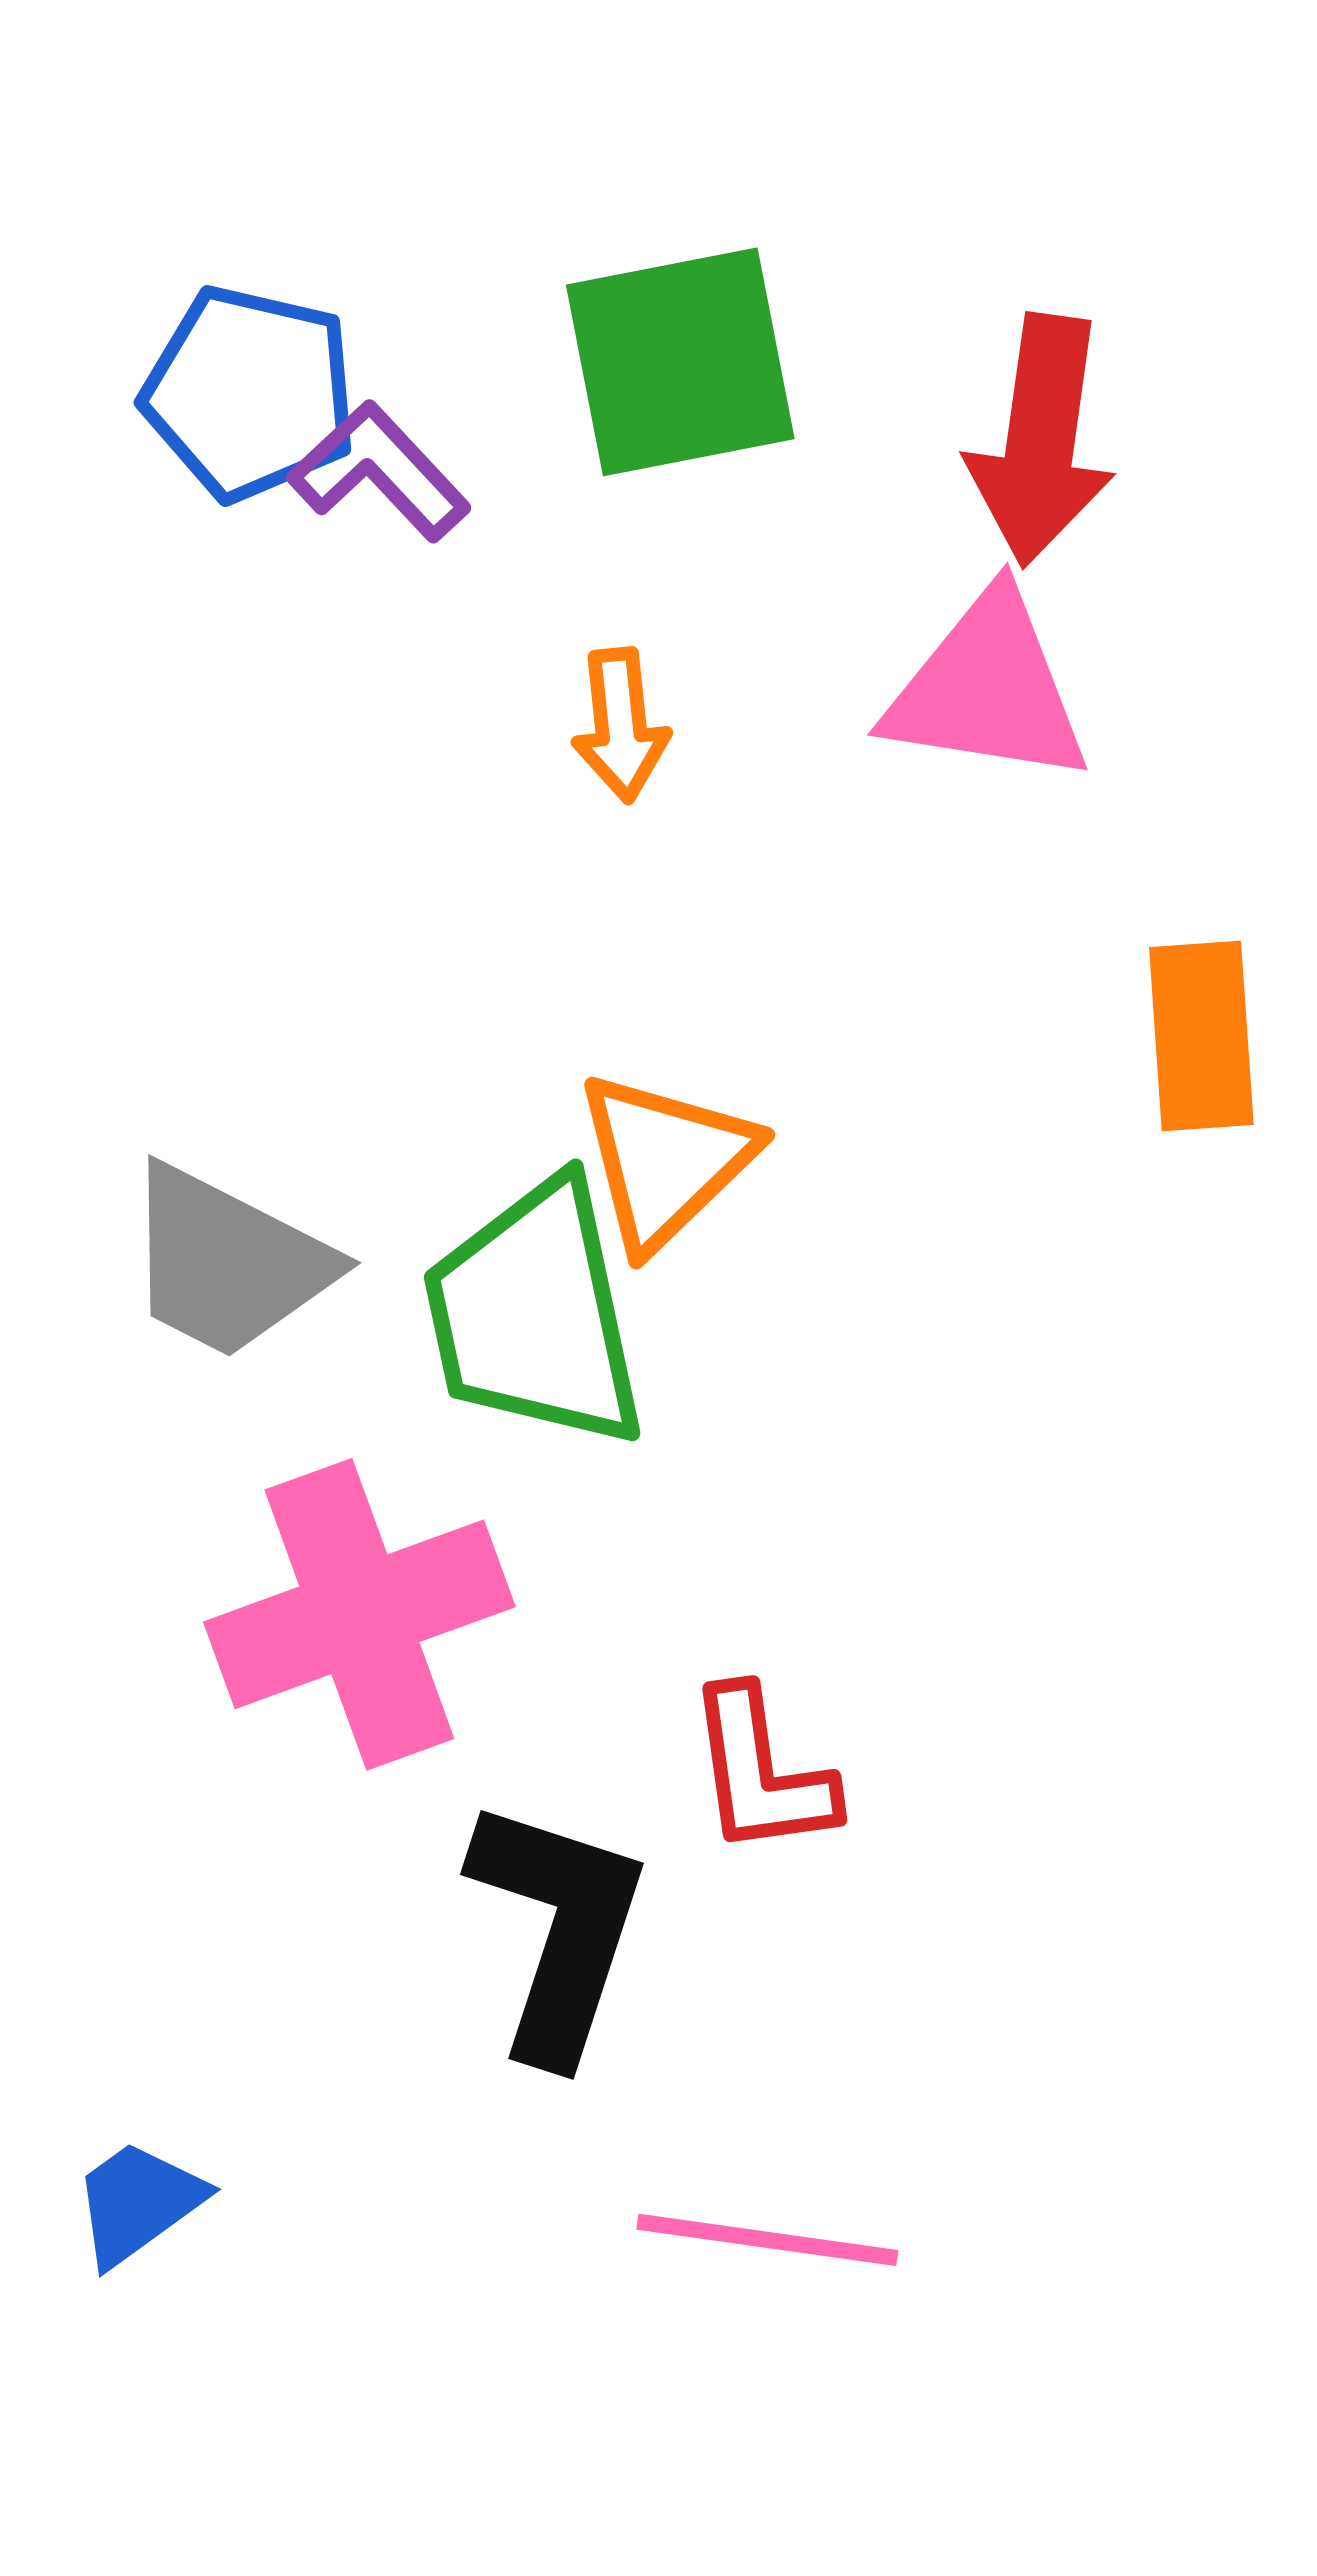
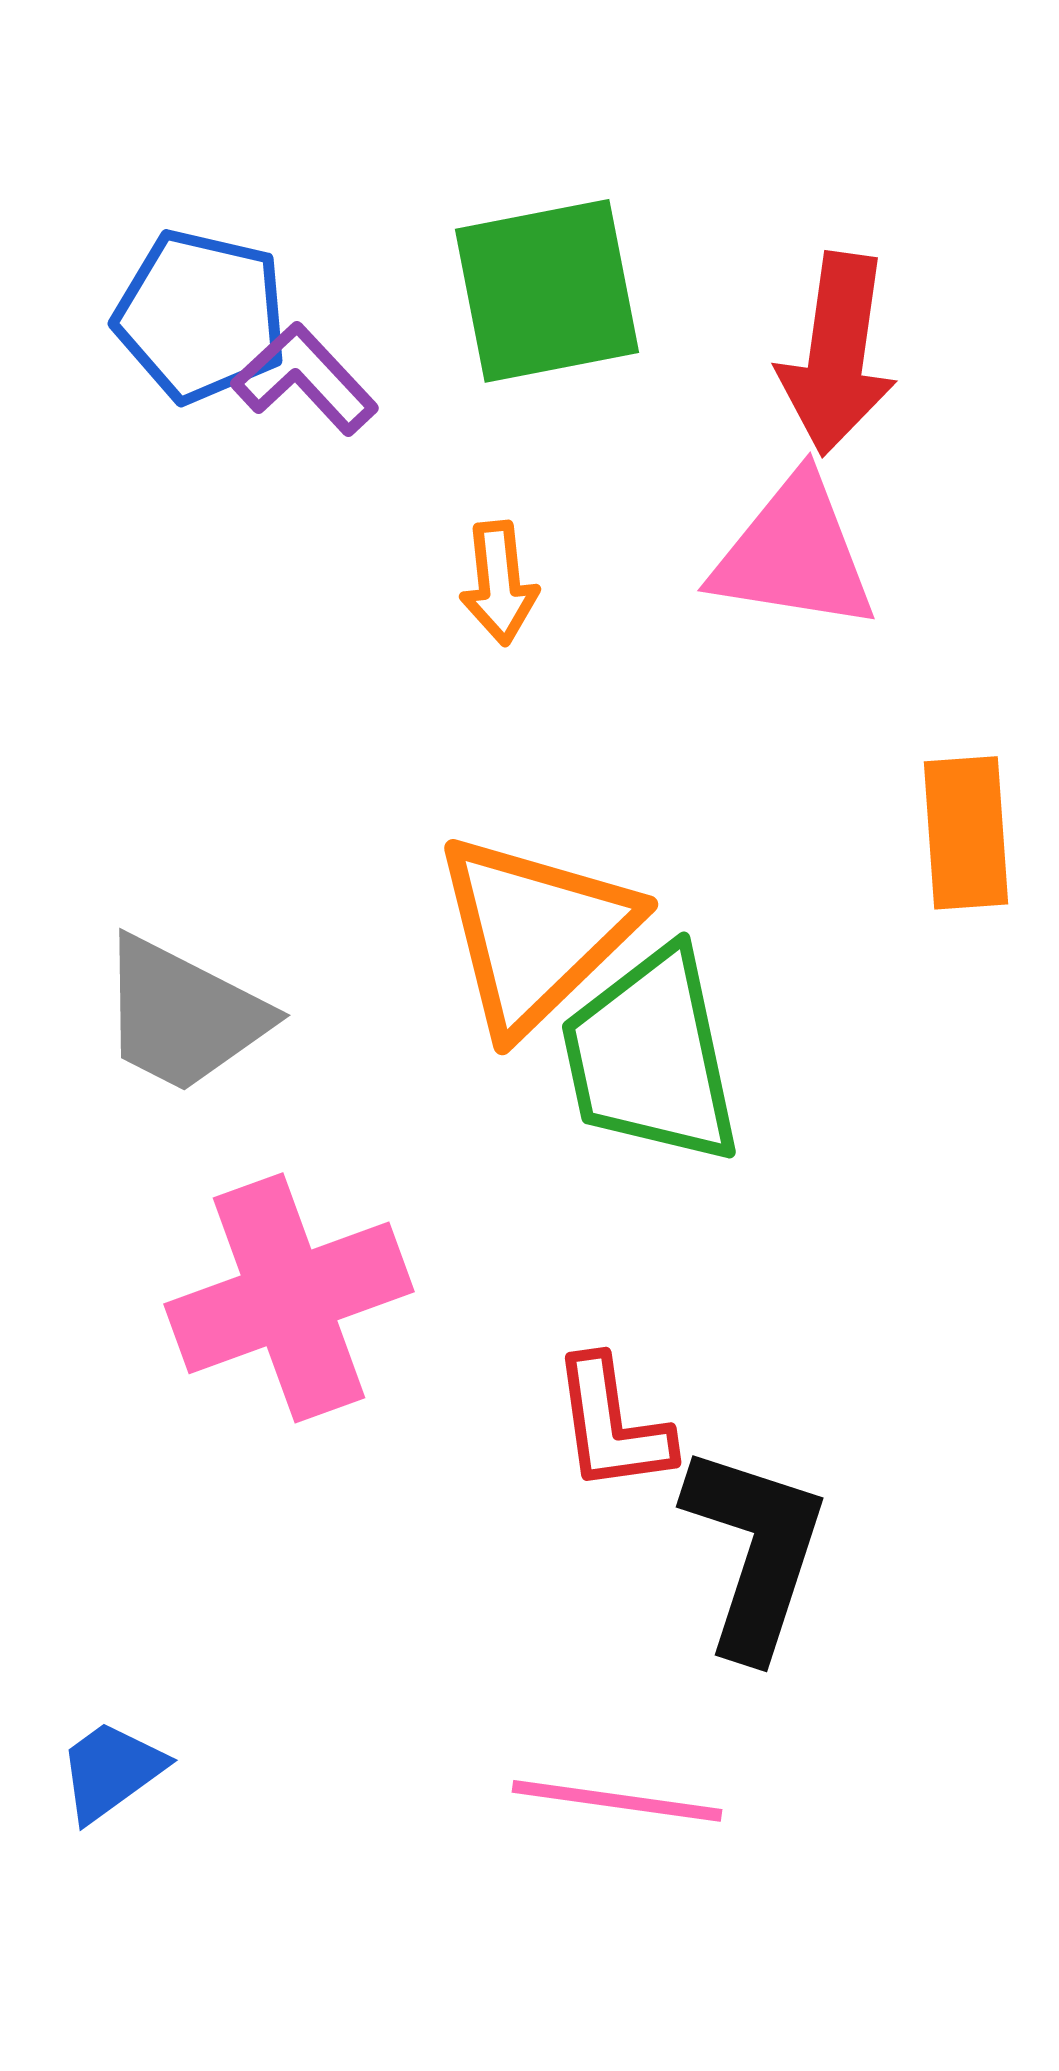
orange triangle: (665, 1160) -> (535, 933), size x1.4
green trapezoid: (535, 1315) -> (651, 1057), moved
black L-shape: (558, 1929) -> (755, 1551), moved

